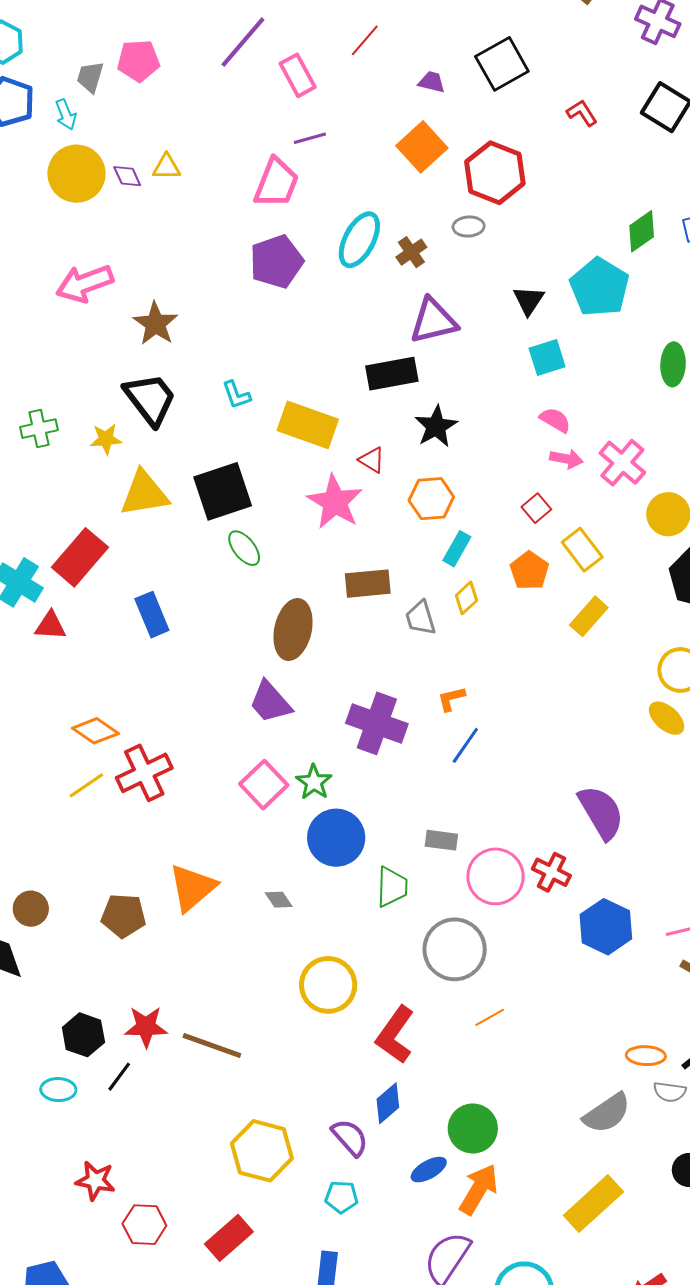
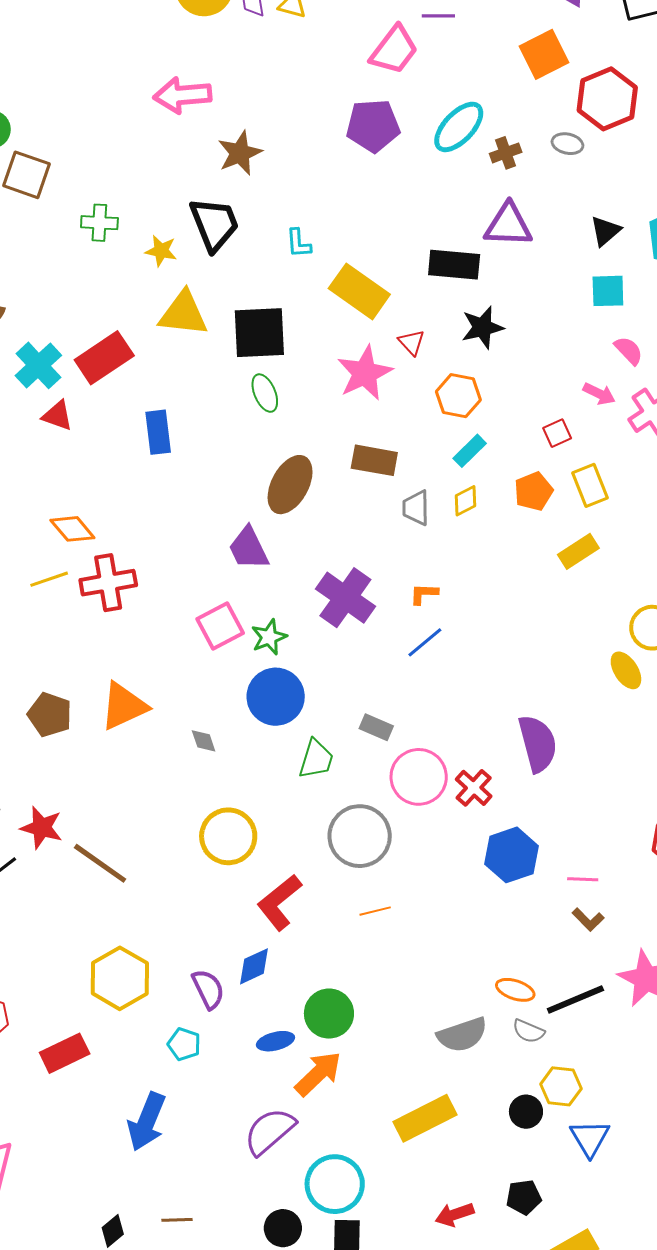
pink semicircle: (555, 420) -> (629, 350), moved

